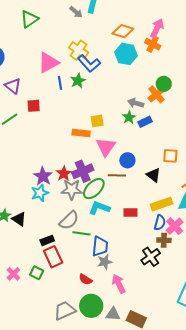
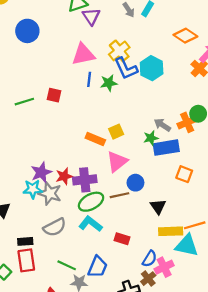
orange diamond: (123, 31) -> (185, 36), moved
cyan hexagon: (126, 54) -> (152, 68), moved
purple triangle: (13, 86) -> (91, 16), moved
yellow square: (97, 121) -> (116, 132), turned -32
blue rectangle: (145, 122) -> (166, 148), size x1.6
orange square: (170, 156) -> (184, 174), moved
brown line: (117, 175) -> (120, 195), turned -30
gray star: (72, 189) -> (50, 193), moved
yellow rectangle: (162, 204) -> (171, 231), moved
green line: (81, 233) -> (67, 265), moved
brown cross: (164, 240) -> (148, 279), turned 32
blue trapezoid: (100, 246) -> (98, 267), moved

